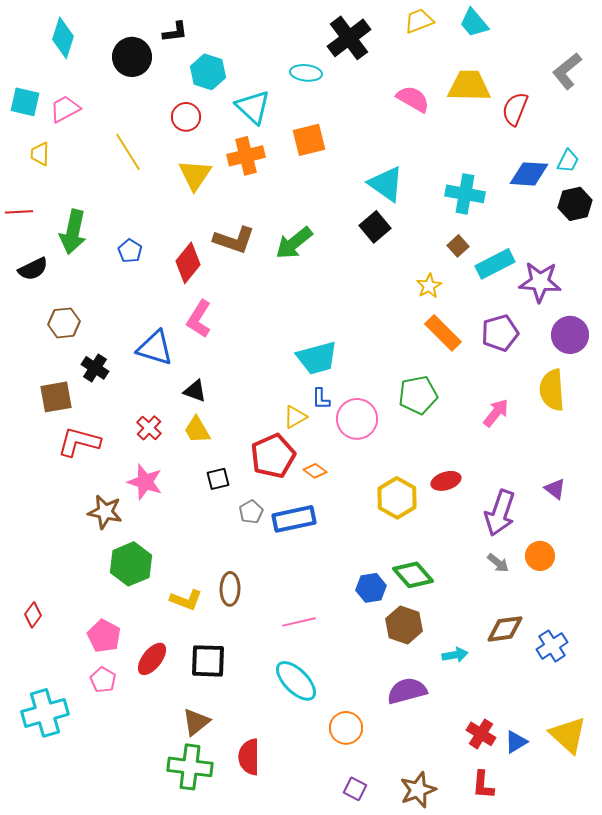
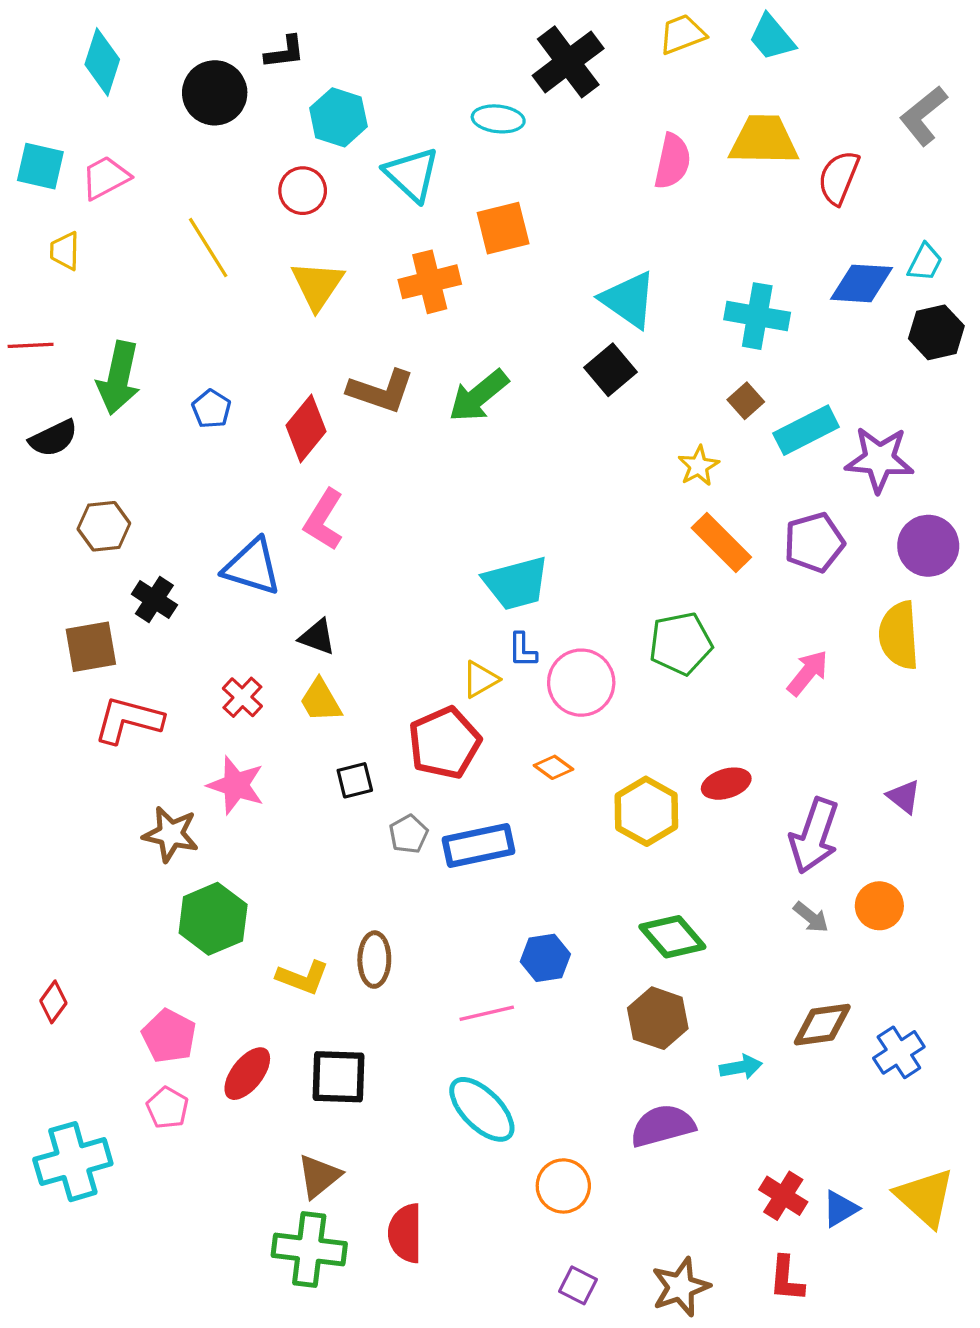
pink semicircle: (413, 99) -> (672, 161), turned 72
orange cross: (246, 156) -> (430, 282), moved
orange diamond: (315, 471) -> (554, 767), moved
blue hexagon: (371, 588) -> (545, 958), moved

